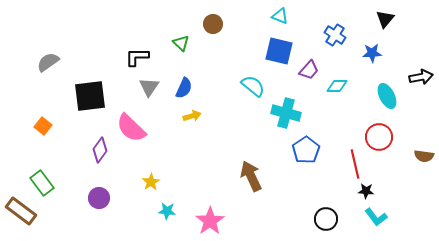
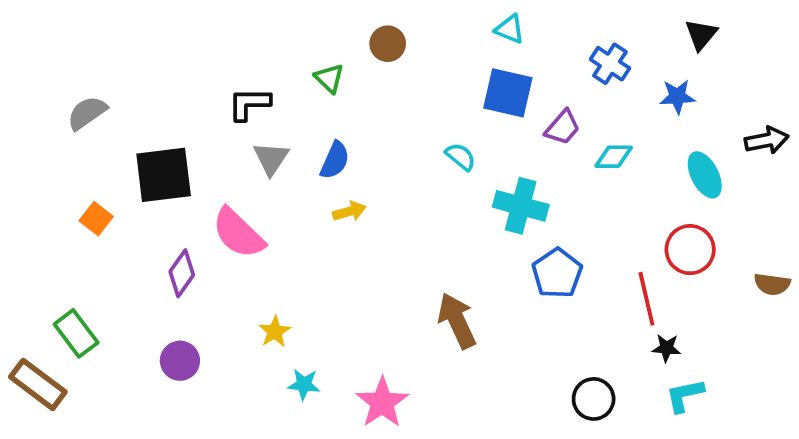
cyan semicircle: (253, 86) -> (461, 157), size x0.7
orange square: (43, 126) -> (96, 219), moved
cyan L-shape: (376, 217) -> (685, 395), turned 115

